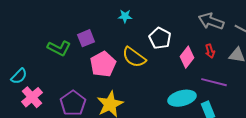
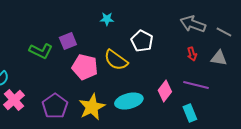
pink diamond: (187, 57) -> (165, 91), moved
pink pentagon: (103, 64) -> (85, 67), turned -30
cyan ellipse: (182, 98) -> (129, 101), moved

